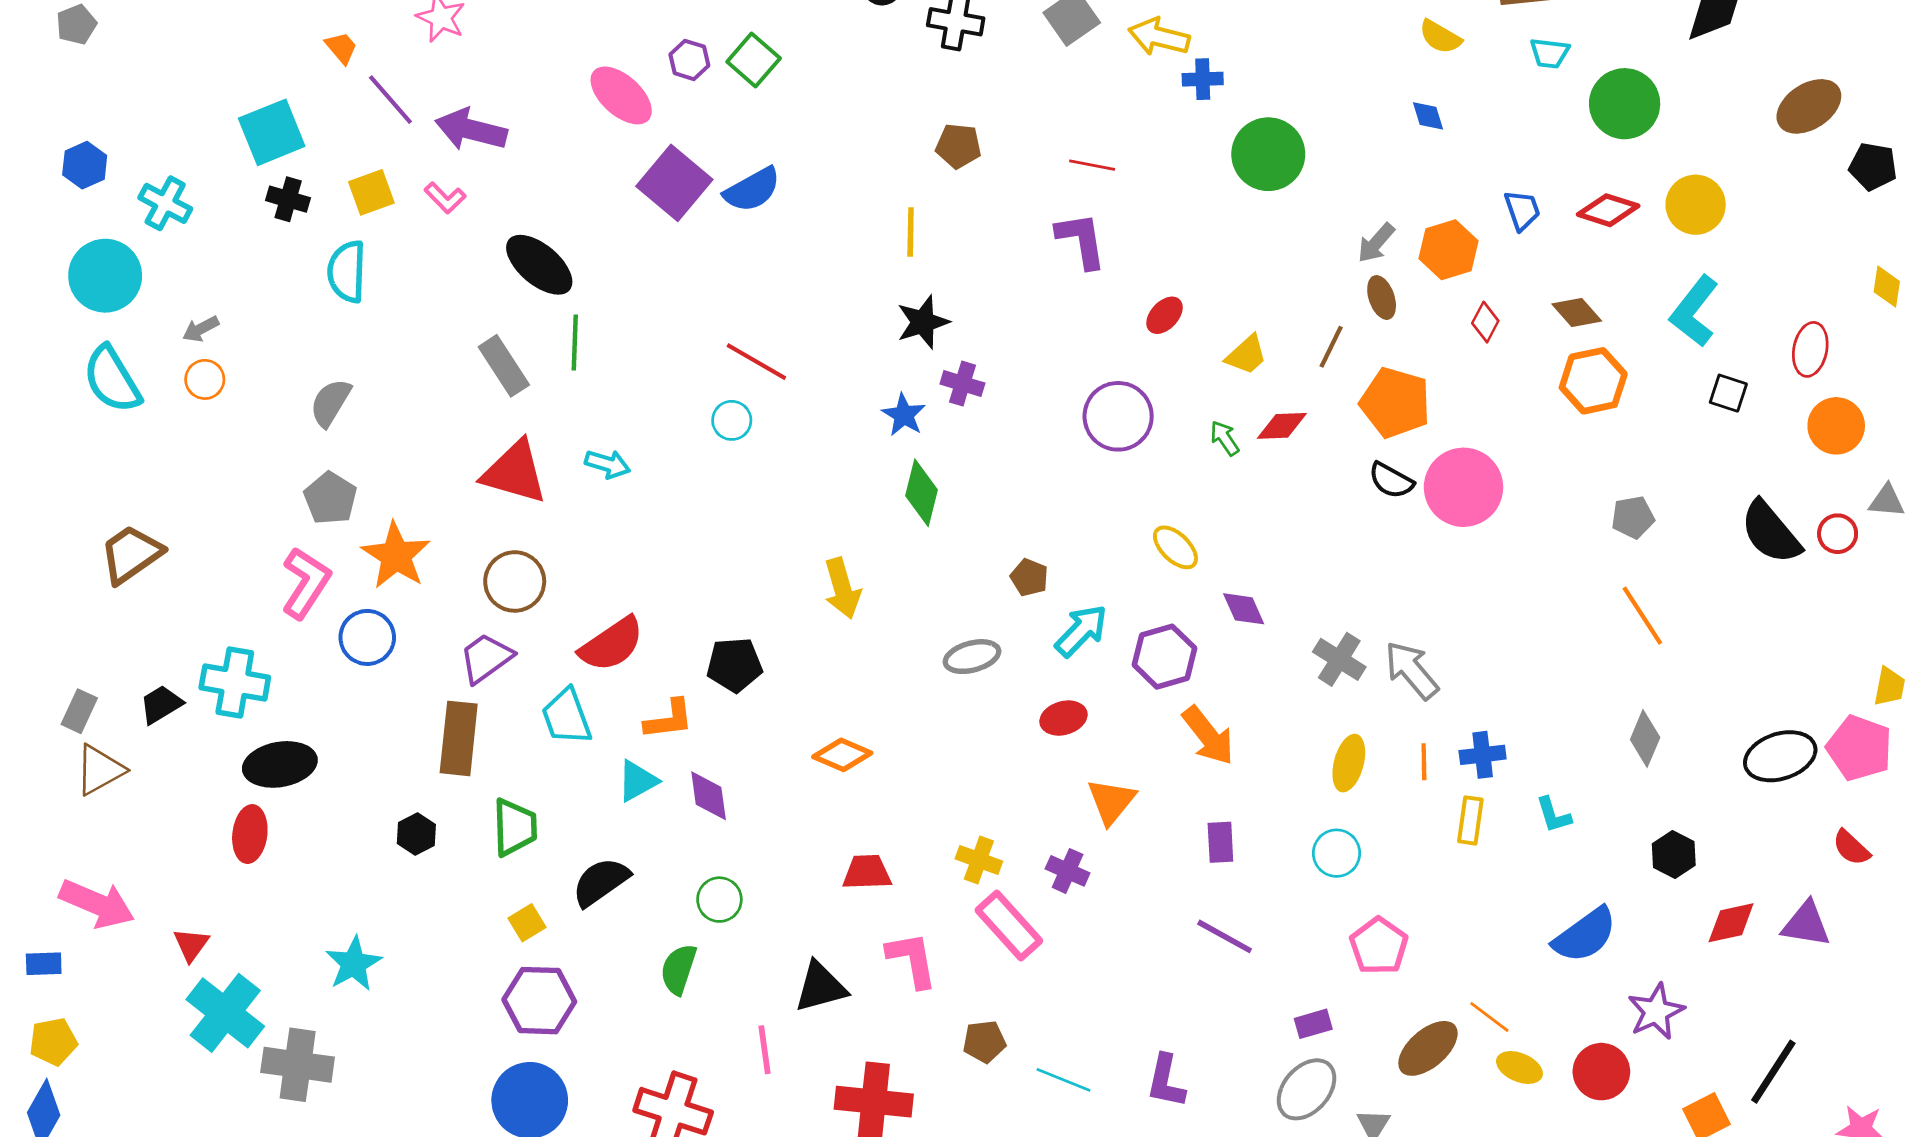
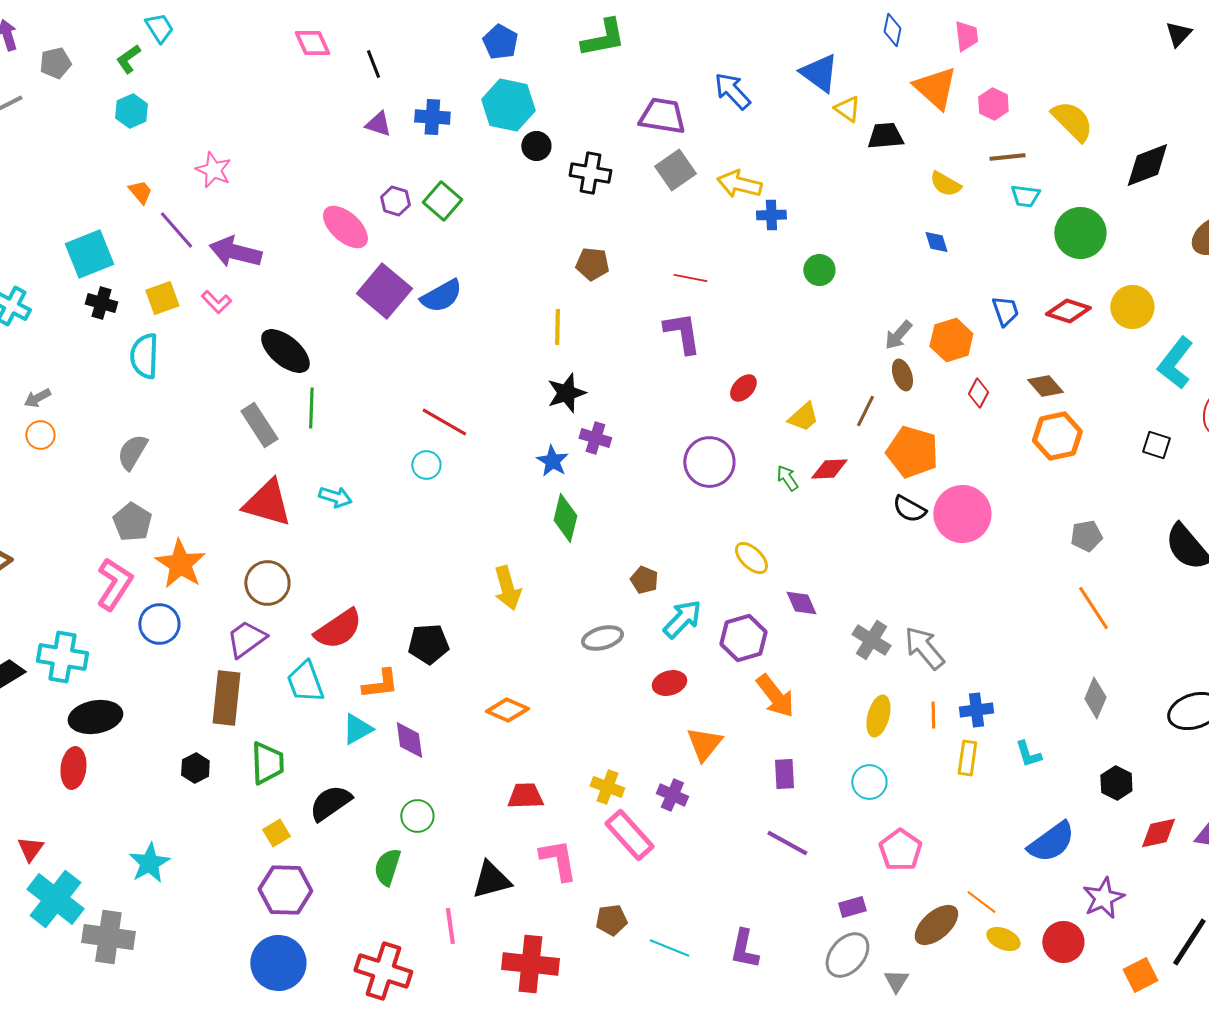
green circle: (1268, 154) -> (819, 270), size x0.6
cyan L-shape: (1694, 311) -> (1175, 363), moved

